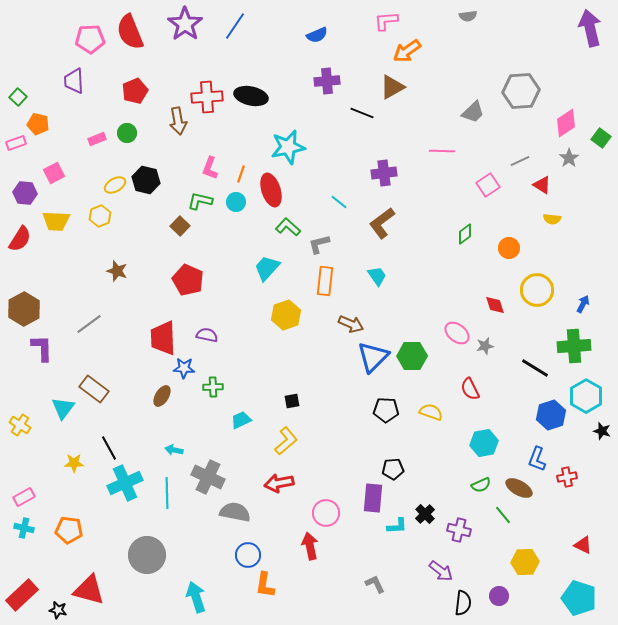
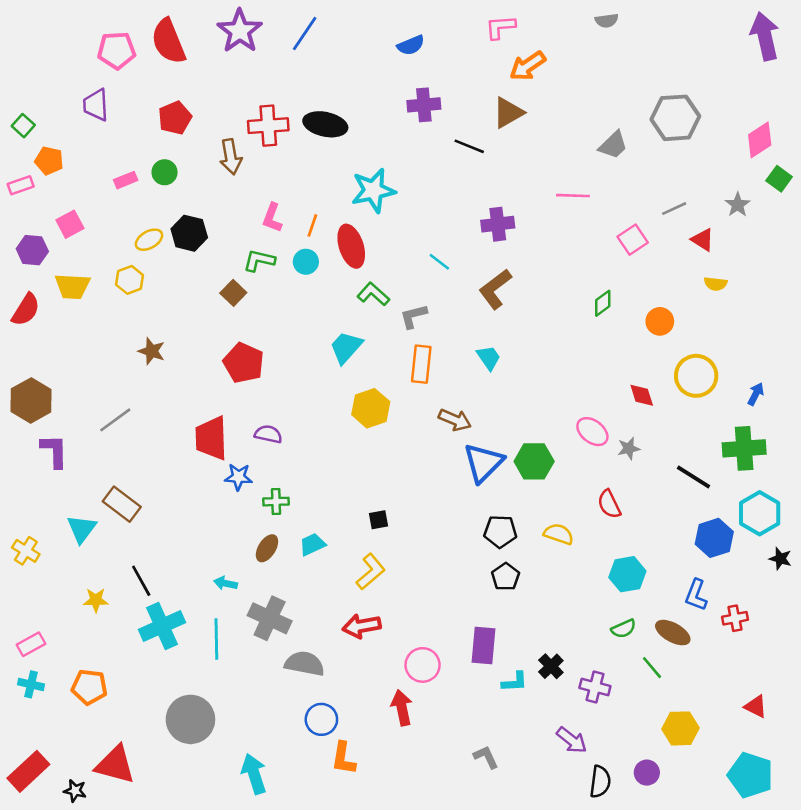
pink diamond: (566, 123) -> (760, 140), moved
brown ellipse: (162, 396) -> (267, 548), moved
black pentagon: (393, 469) -> (506, 577), moved, turned -30

